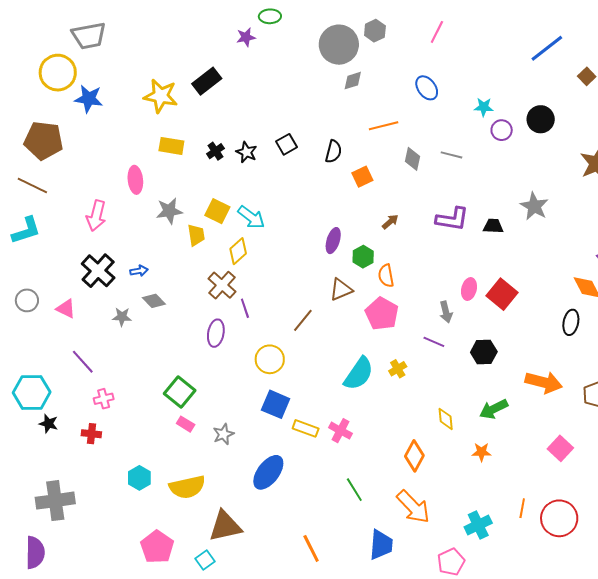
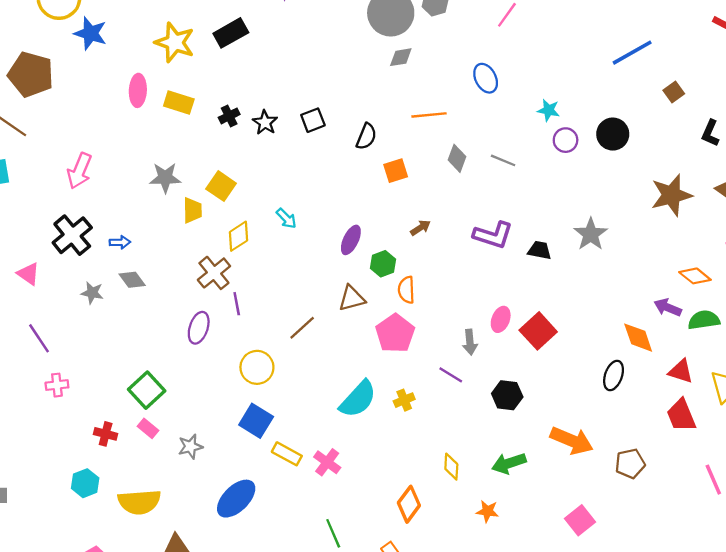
pink ellipse: (135, 180) -> (138, 90), moved
cyan arrow: (251, 217) -> (286, 218), moved, size x0.7
red cross: (91, 434) -> (106, 434), moved

